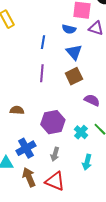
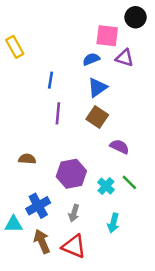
blue semicircle: (69, 29) -> (91, 59), turned 144
blue line: (43, 42) -> (51, 80), moved
blue triangle: (74, 52) -> (97, 87), turned 36
brown square: (74, 76) -> (97, 117), turned -30

